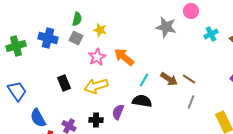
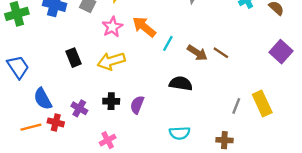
cyan line: (144, 80) -> (168, 43), moved
black semicircle: (142, 101) -> (181, 84), moved
gray line: (191, 102) -> (236, 106), moved
purple semicircle: (118, 112) -> (137, 105), moved

